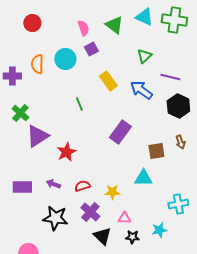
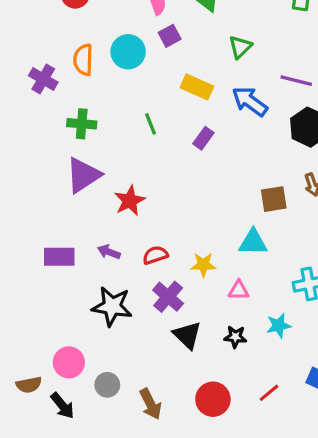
green triangle: (144, 56) -> (240, 47), moved
purple cross: (12, 76) -> (43, 79), turned 30
yellow rectangle: (108, 81) -> (197, 87), turned -30
green cross: (20, 113) -> (82, 124), moved, turned -36
purple rectangle: (120, 132) -> (203, 138), moved, size x0.6
pink triangle: (124, 218) -> (239, 290), moved

